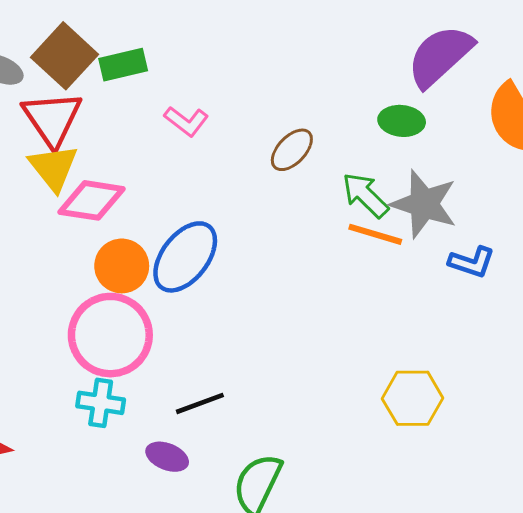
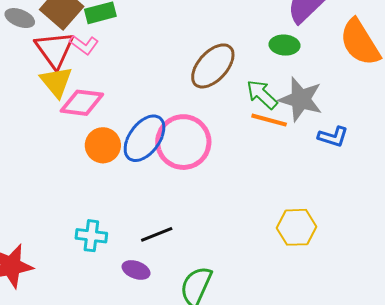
pink L-shape: (186, 121) -> (84, 45), moved
brown ellipse: (292, 150) -> (213, 66), size x1.6
pink circle: (110, 335) -> (183, 142), moved

